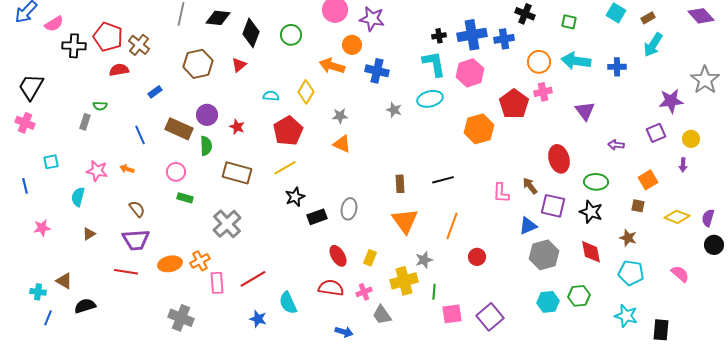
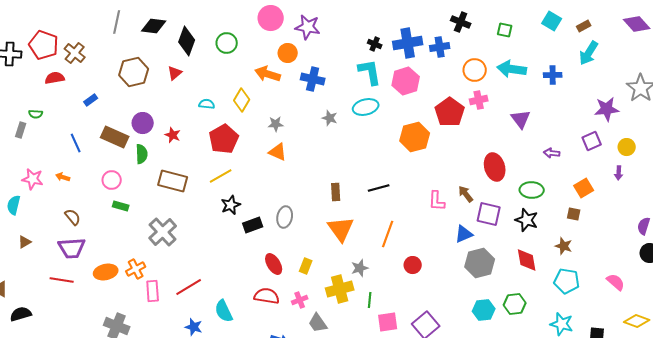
black cross: (439, 36) -> (375, 44), turned 32
yellow diamond: (677, 217) -> (637, 321), moved

